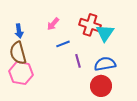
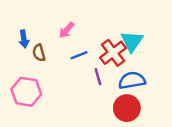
red cross: (90, 25) -> (113, 53), moved, turned 35
brown semicircle: (18, 53) -> (39, 53), moved, size x0.6

